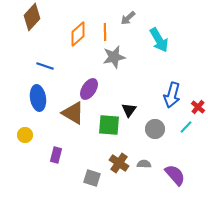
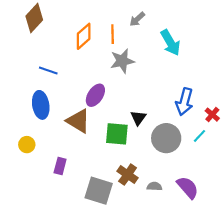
gray circle: (155, 129) -> (166, 138), size x1.4
gray semicircle: (144, 164) -> (154, 186), moved
gray square: (92, 178) -> (99, 191), size x1.5

